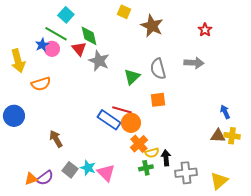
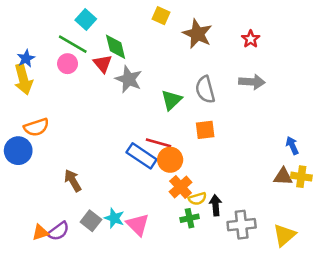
red star: (205, 30) -> (251, 39), moved
blue star: (42, 45) -> (26, 58), moved
orange semicircle: (41, 84) -> (36, 127), moved

